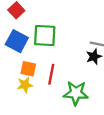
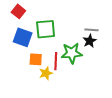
yellow star: (25, 85) -> (46, 73), moved
green star: (76, 93) -> (72, 53), moved

